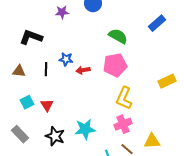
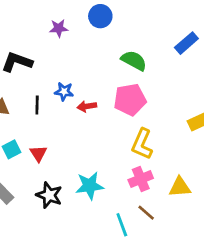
yellow triangle: (152, 141) -> (180, 187), moved

